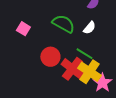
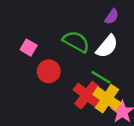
white semicircle: (89, 28) -> (107, 46), size x1.5
red circle: (50, 57) -> (49, 71), moved

